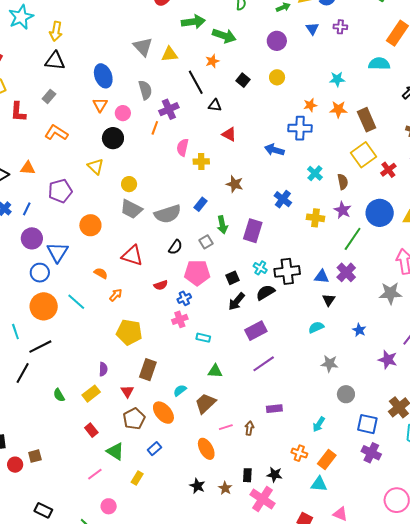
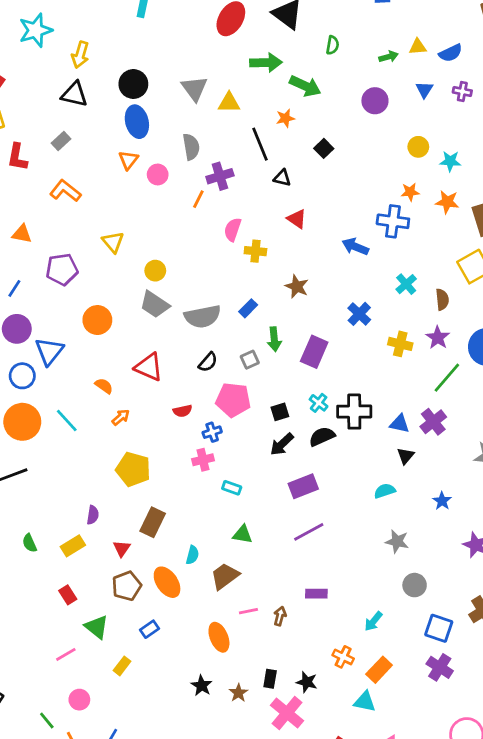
yellow circle: (277, 77) -> (418, 147), moved
black circle: (113, 138) -> (133, 84), moved
cyan semicircle: (180, 390) -> (192, 555), turned 136

